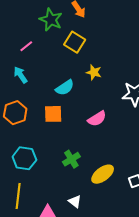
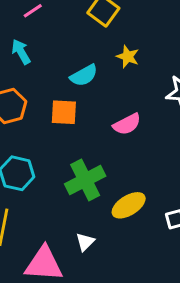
green cross: (71, 159) -> (85, 180), size x1.5
white triangle: (75, 201) -> (85, 242), turned 32

